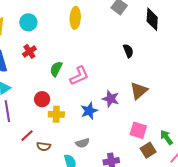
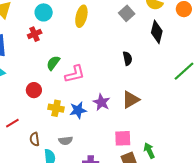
cyan circle: (28, 22) -> (44, 12), moved
red cross: (29, 51) -> (35, 34), moved
yellow cross: (56, 114) -> (56, 108), moved
pink square: (138, 130) -> (123, 138), turned -30
brown semicircle: (44, 146) -> (35, 139), moved, turned 64

